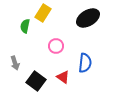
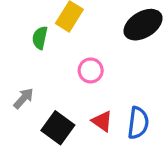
gray arrow: (15, 63) -> (24, 98), turned -120
blue semicircle: (85, 63) -> (138, 123), moved

